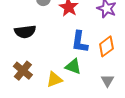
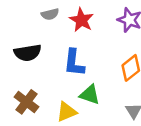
blue L-shape: (80, 42) -> (74, 63), moved

